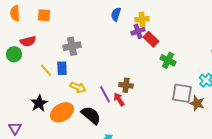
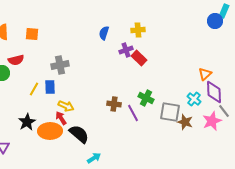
yellow cross: (142, 19) -> (138, 30), moved
green cross: (168, 60) -> (146, 98), moved
yellow line: (46, 70) -> (34, 89), turned 72
purple line: (105, 94) -> (133, 113), moved
red arrow: (119, 99) -> (61, 118), moved
orange ellipse: (62, 112) -> (50, 131), turned 30

